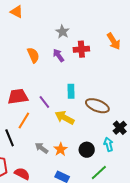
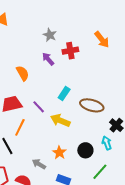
orange semicircle: (33, 55) -> (23, 73), moved
cyan rectangle: (71, 91) -> (64, 94), turned 40
gray arrow: (42, 148) -> (39, 164), moved

